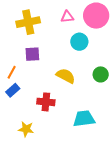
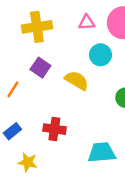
purple square: (32, 54) -> (40, 68), turned 35
yellow semicircle: (66, 76) -> (77, 80), moved
blue rectangle: (13, 90) -> (12, 131), moved

